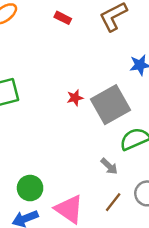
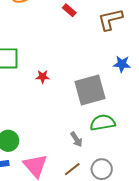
red star: (75, 98) -> (43, 77), moved

